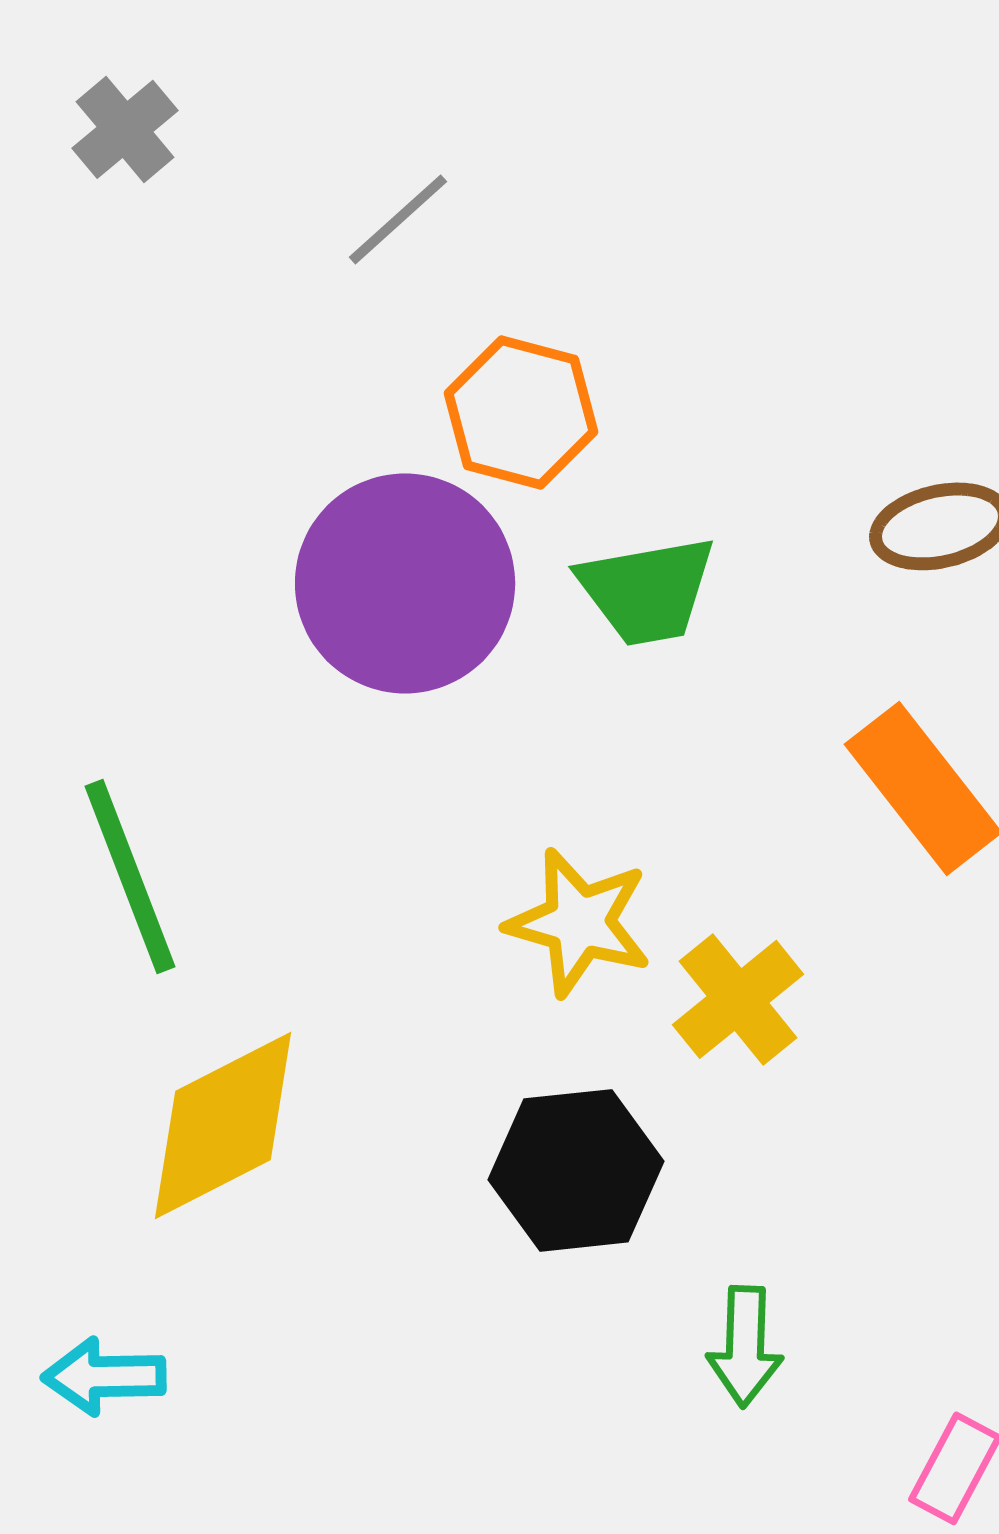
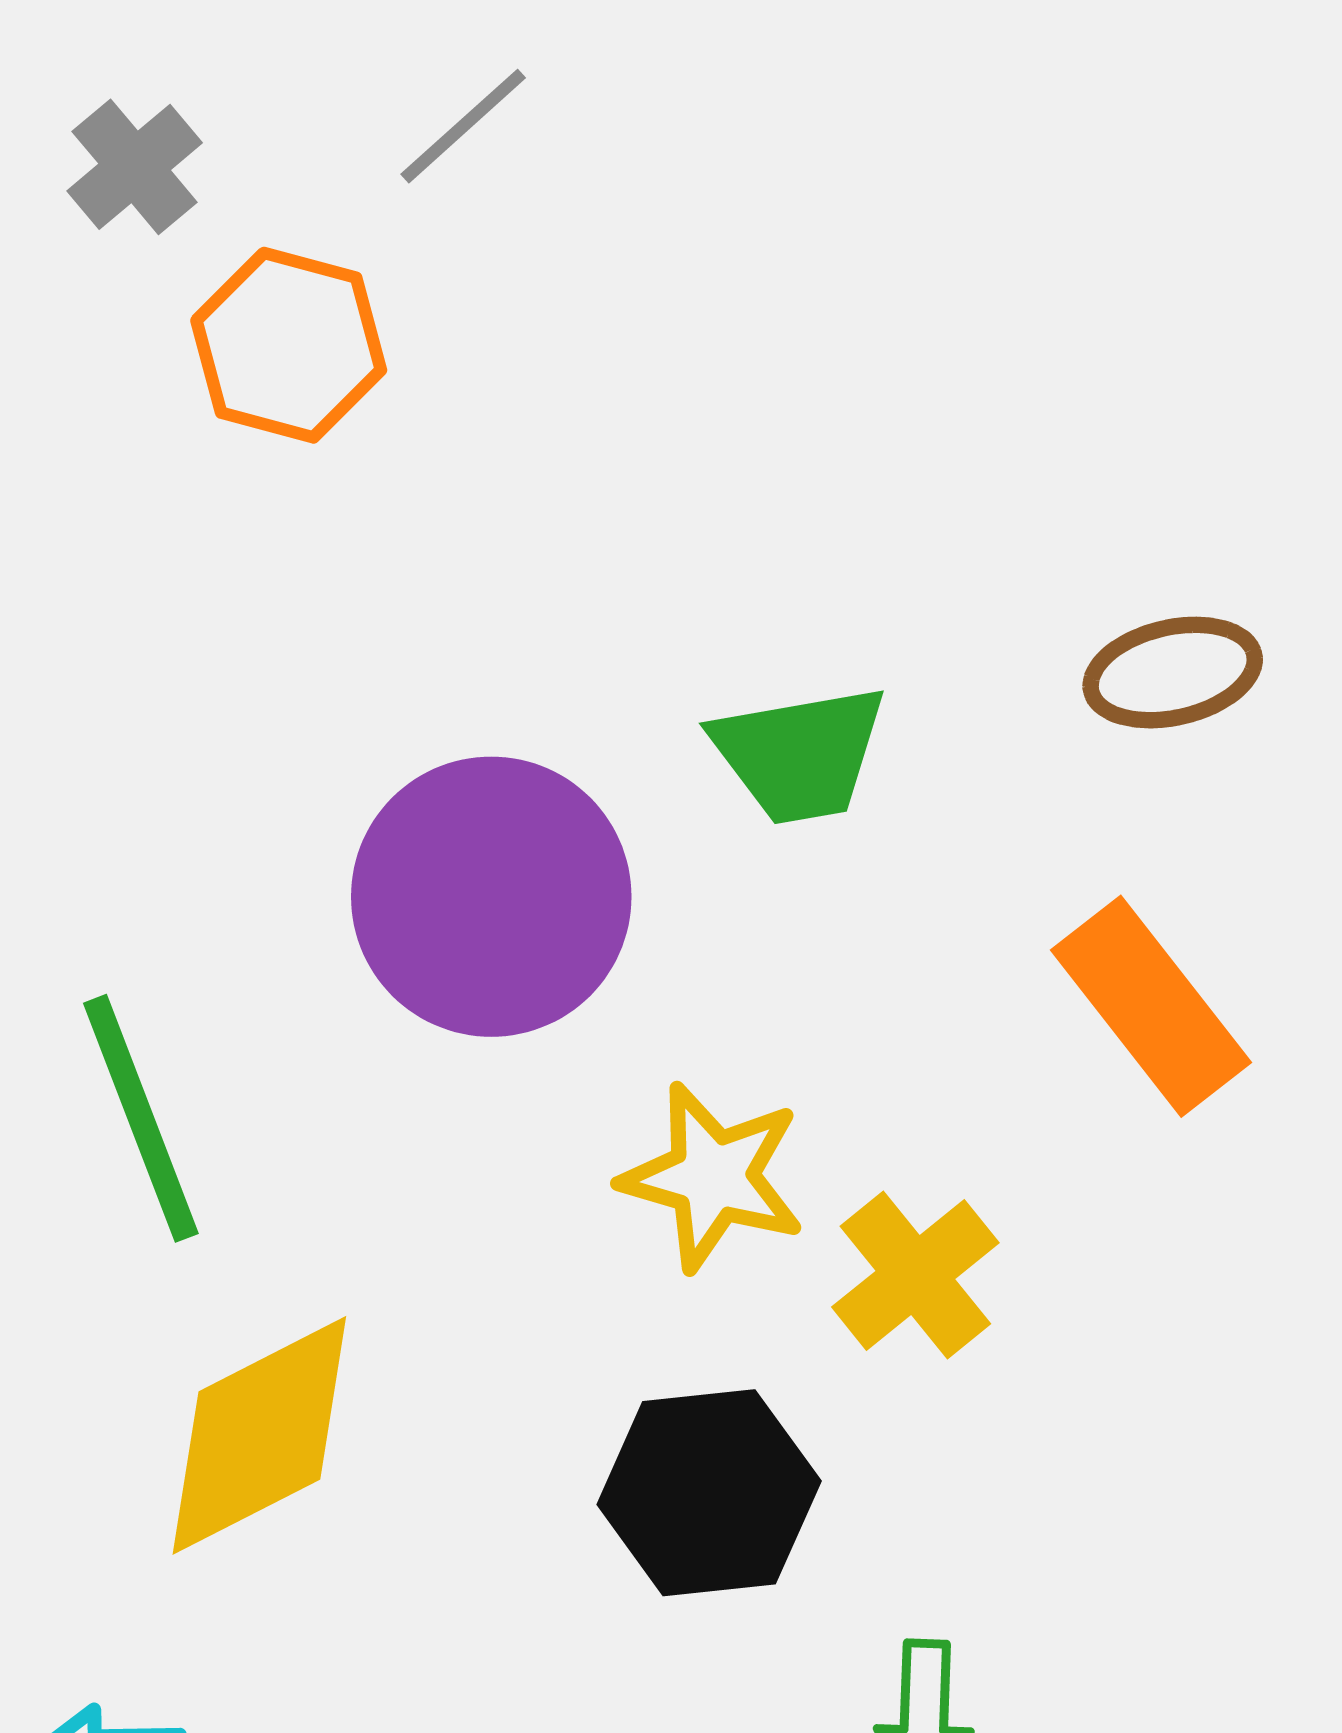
gray line: (398, 219) -> (463, 126), moved
orange hexagon: (521, 412) -> (289, 345), moved
purple circle: (405, 583) -> (491, 897), moved

